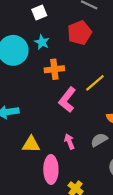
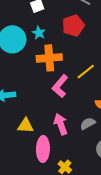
orange cross: (54, 69) -> (49, 58), size x1.4
pink arrow: (69, 142) -> (61, 124), size x1.5

